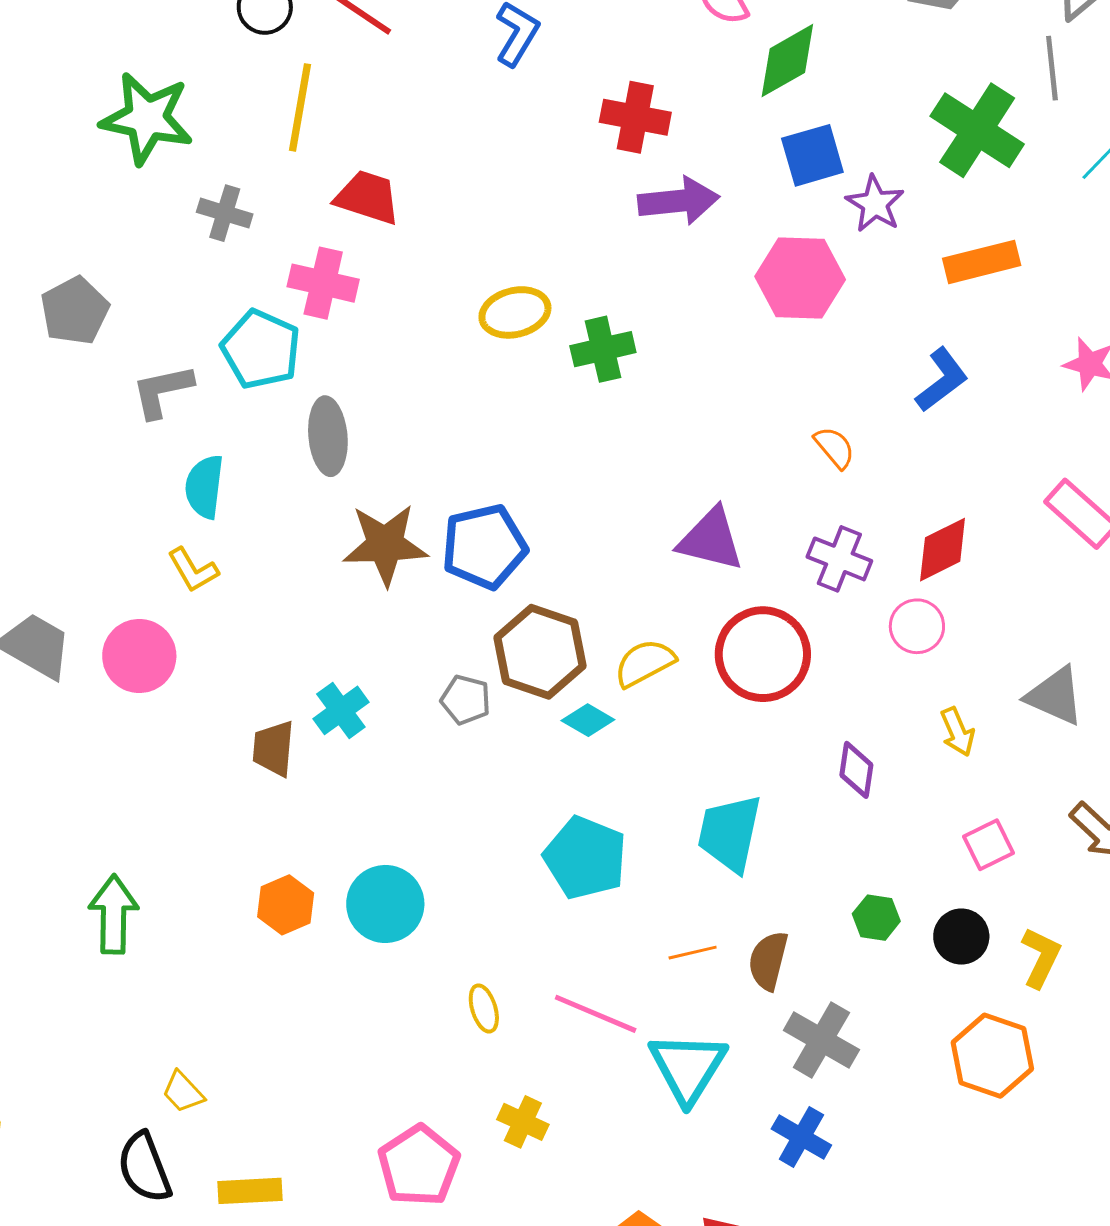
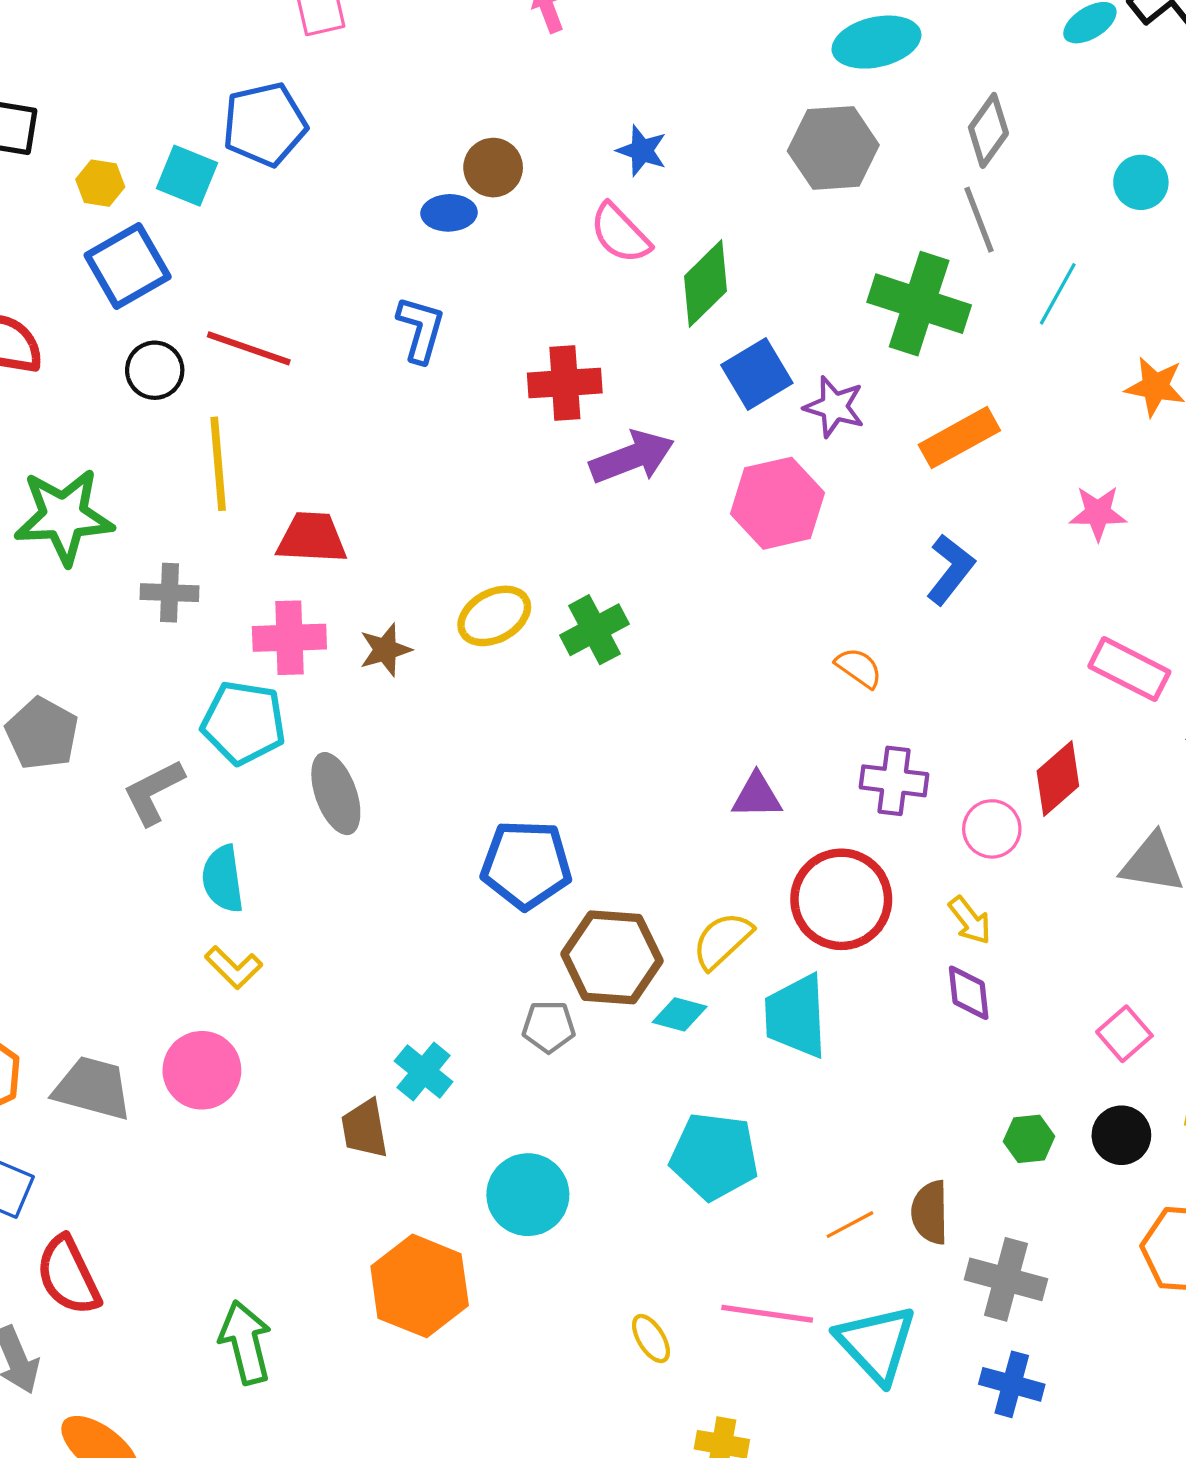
purple triangle: (711, 540) -> (757, 796), size x0.7
brown star: (385, 545) -> (385, 650), moved, size x0.6
blue pentagon: (484, 547) -> (526, 865), turned 30
red diamond: (943, 550) -> (1058, 779), moved
yellow arrow: (957, 732) -> (970, 920), moved
cyan trapezoid: (730, 833) -> (796, 1016), moved
cyan circle: (385, 904) -> (528, 1195), moved
orange hexagon: (286, 905) -> (420, 1286), size x1.6

